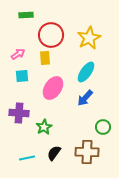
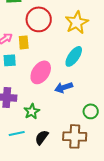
yellow rectangle: (45, 58) -> (24, 42), moved
blue arrow: (85, 98) -> (64, 87), moved, turned 30
cyan line: (27, 158) -> (17, 133), moved

